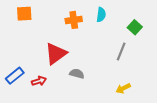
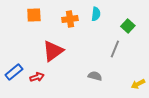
orange square: (24, 14) -> (34, 15), moved
gray semicircle: (77, 74) -> (95, 76), moved
yellow arrow: (123, 88) -> (138, 84), moved

